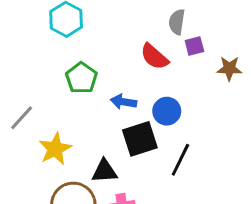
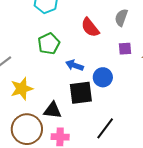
purple square: (194, 46) -> (125, 49), moved
red semicircle: (154, 57) -> (90, 27), moved
black line: (180, 160) -> (105, 128), moved

